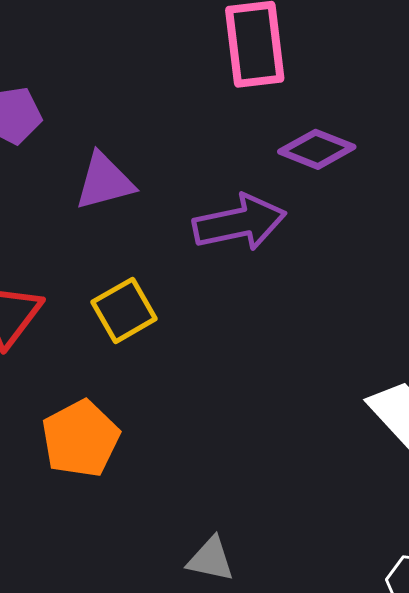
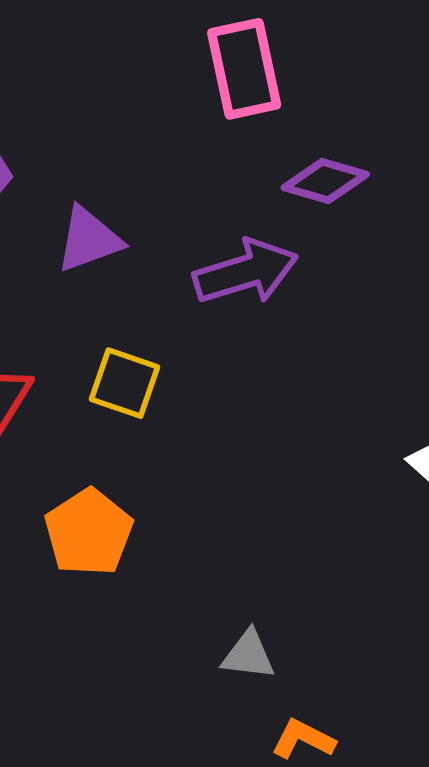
yellow square: (124, 310) -> (125, 383), turned -36

